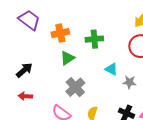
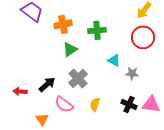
black arrow: (24, 70) -> (47, 84), moved
red arrow: (25, 96) -> (20, 91), moved

